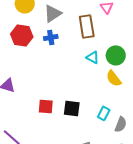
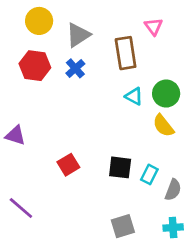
blue cross: (51, 37) -> (75, 68), turned -32
red square: (46, 106) -> (68, 165), turned -35
black square: (72, 108) -> (120, 167), moved

